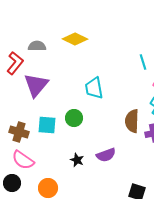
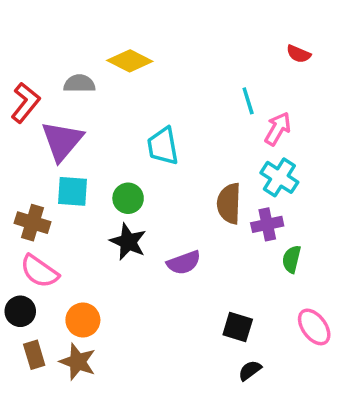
gray semicircle: (37, 46) -> (79, 83), moved
cyan square: (47, 125) -> (72, 191), moved
black star: (77, 160) -> (128, 242), moved, size x1.5

